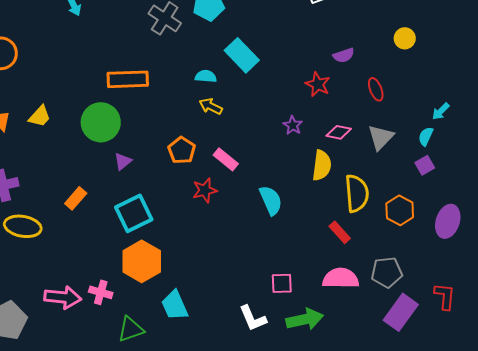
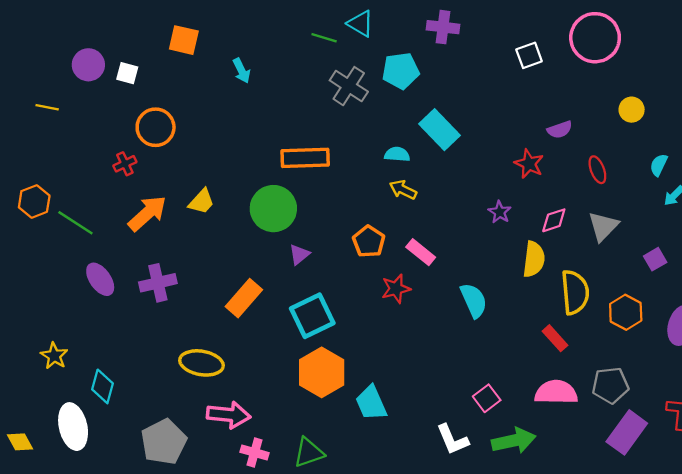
pink diamond: (339, 132) -> (554, 220), turned -30
cyan semicircle: (426, 136) -> (659, 165), moved
orange rectangle: (76, 198) -> (244, 298), size x1.4
yellow ellipse: (23, 226) -> (201, 363), moved
pink square: (282, 283) -> (487, 398), turned -35
pink cross: (101, 292) -> (255, 452), moved
cyan trapezoid: (175, 305) -> (371, 403), moved

